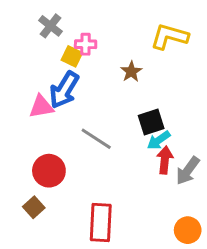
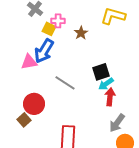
brown star: (131, 72) -> (81, 33), moved
gray arrow: (188, 171) -> (117, 123), moved
brown square: (34, 207) -> (24, 120), moved

